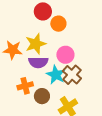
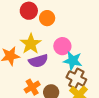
cyan star: (56, 75) -> (73, 61), moved
brown cross: (72, 75) -> (76, 78), moved

